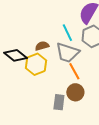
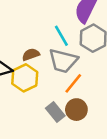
orange line: (74, 71) -> (73, 83), turned 72
gray rectangle: (59, 102) -> (55, 112), moved, turned -42

